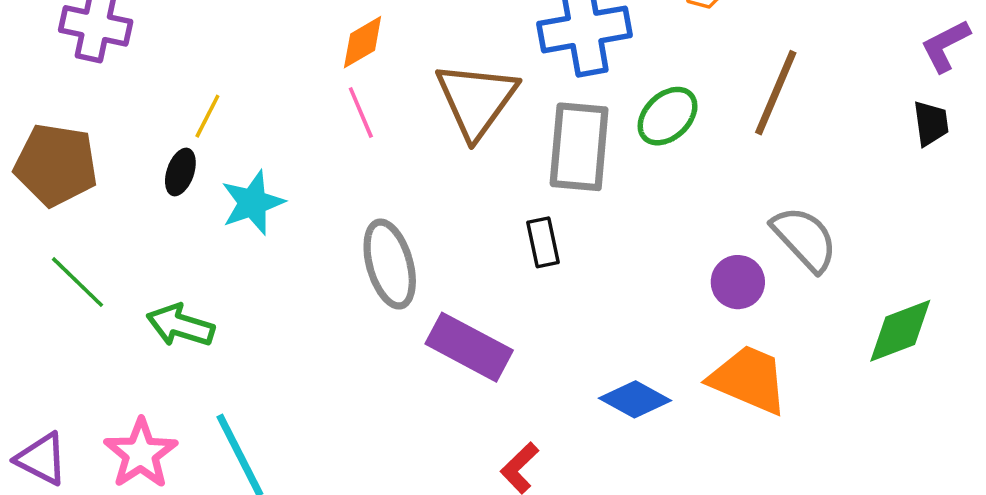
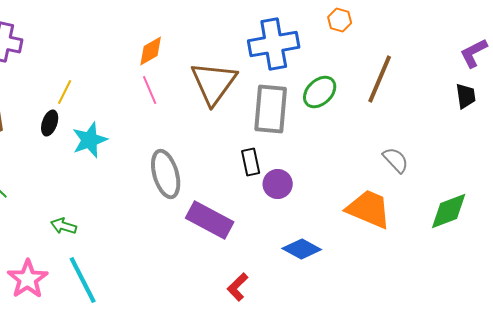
gray semicircle: (805, 239) -> (396, 160), size x0.7
purple circle: (738, 282) -> (278, 184), moved
green arrow: (180, 325) -> (64, 226), moved, size x0.7
orange trapezoid: (749, 379) -> (369, 209), moved

